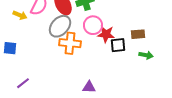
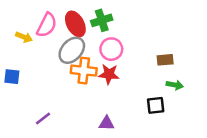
red star: (106, 34) -> (109, 74), moved
black square: (118, 45) -> (156, 105), moved
purple line: (23, 83) -> (43, 118), moved

